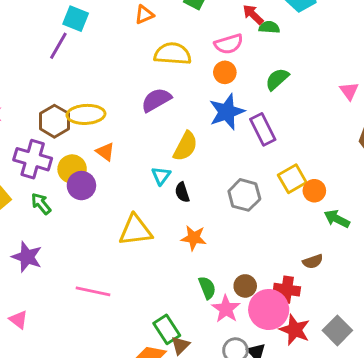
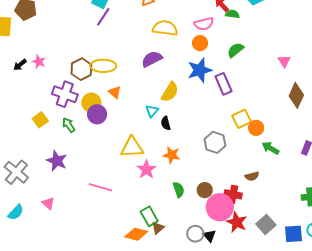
purple line: (58, 46) -> (103, 17), moved
gray hexagon: (244, 195) -> (215, 142), moved
pink star: (226, 309) -> (146, 169), moved

